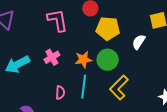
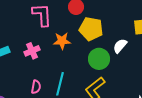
orange star: (83, 60) -> (62, 41), moved
green circle: (108, 60) -> (99, 59), moved

